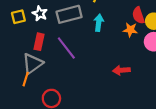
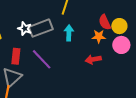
white star: (40, 14) -> (25, 29), moved
red arrow: (121, 70) -> (93, 59), moved

